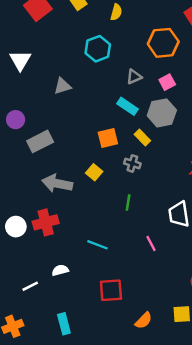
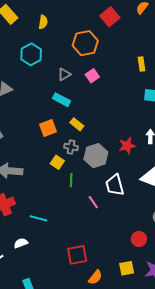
gray hexagon: (162, 113) -> (96, 156), moved
yellow square: (94, 172) -> (57, 162), moved
pink line: (151, 243) -> (93, 202), moved
cyan line: (98, 245) -> (39, 218), moved
red square: (111, 290) -> (77, 255), moved

